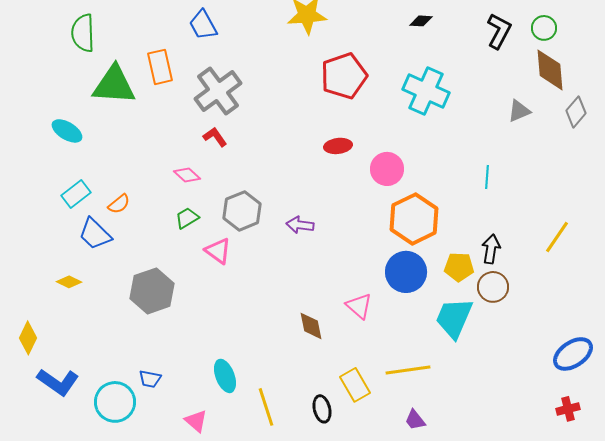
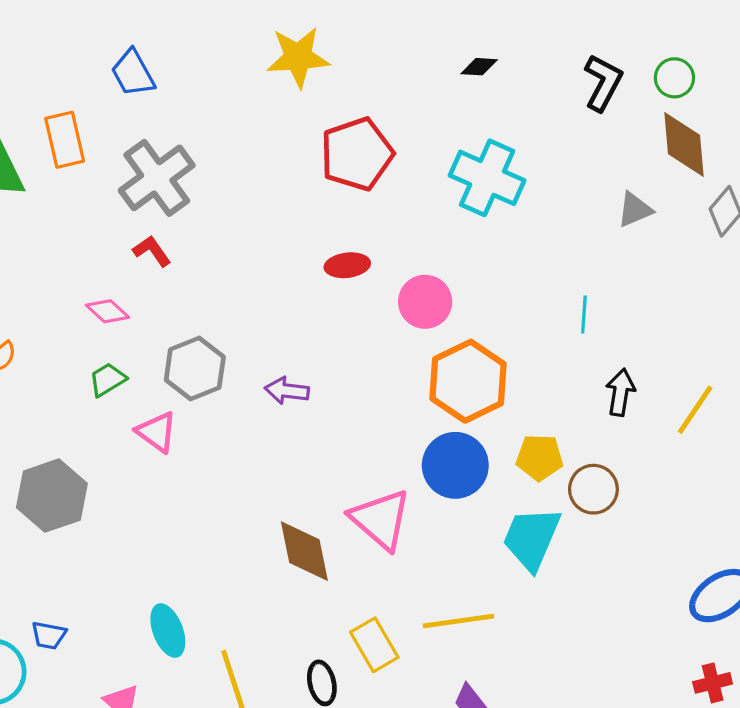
black arrow: (491, 249) -> (620, 392), moved
pink triangle: (359, 306) -> (381, 519), size x1.5
brown diamond: (311, 326) -> (304, 551), size x1.4

